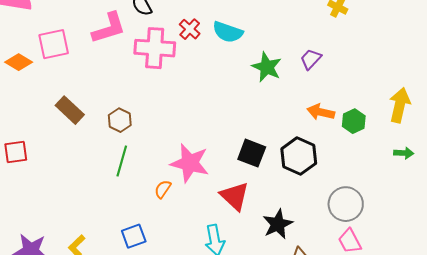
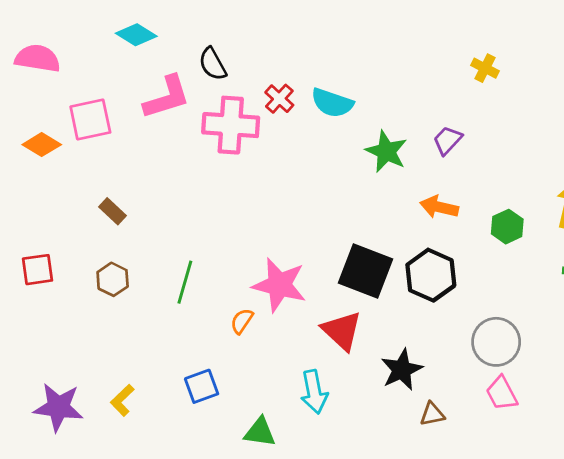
brown rectangle: (70, 110) -> (113, 211), size x0.7
orange arrow: (321, 112) -> (439, 207), moved
brown hexagon: (120, 120) -> (113, 279), moved
black square: (252, 153) -> (365, 271), size x1.4

